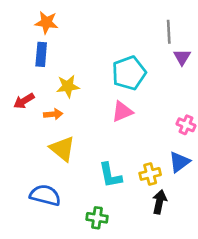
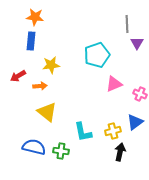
pink triangle: (122, 112) -> (114, 84), moved
green cross: (97, 218) -> (61, 151), moved

